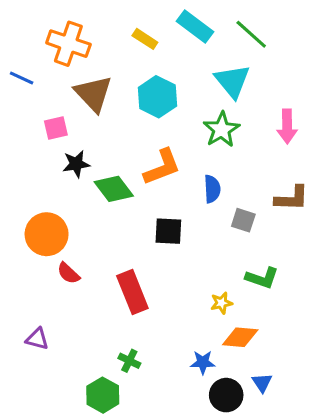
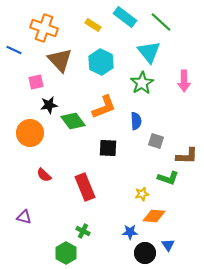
brown L-shape: (292, 198) -> (187, 156), moved
orange circle: (47, 234) -> (30, 133), moved

